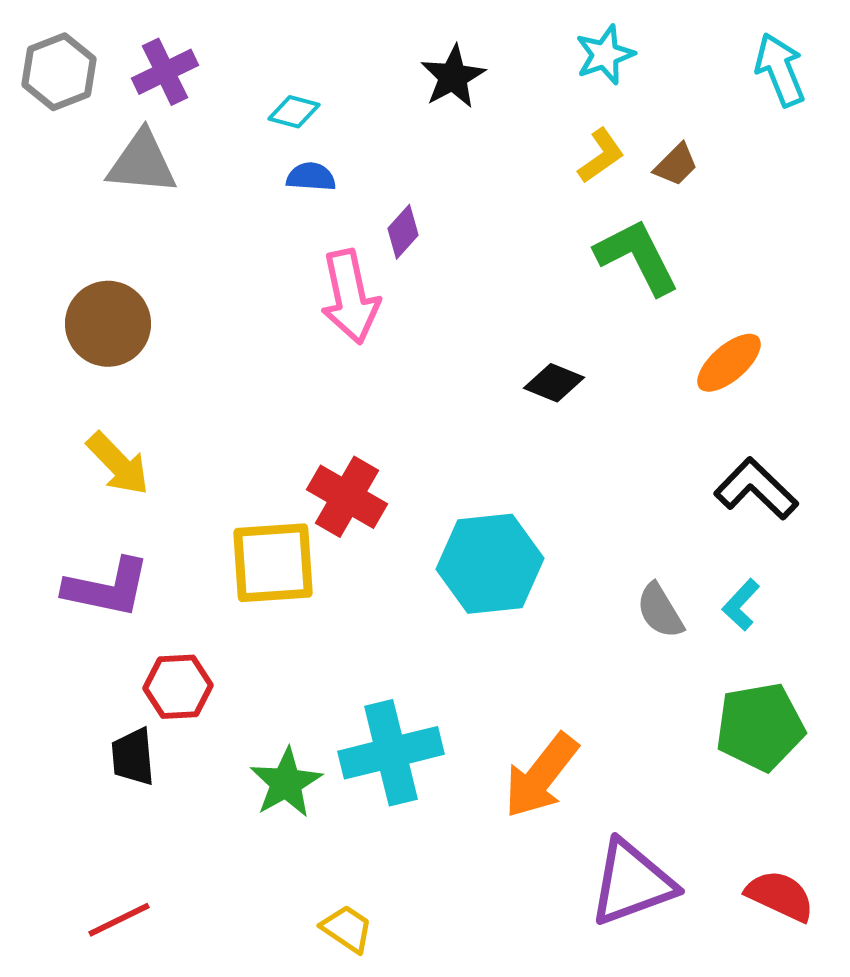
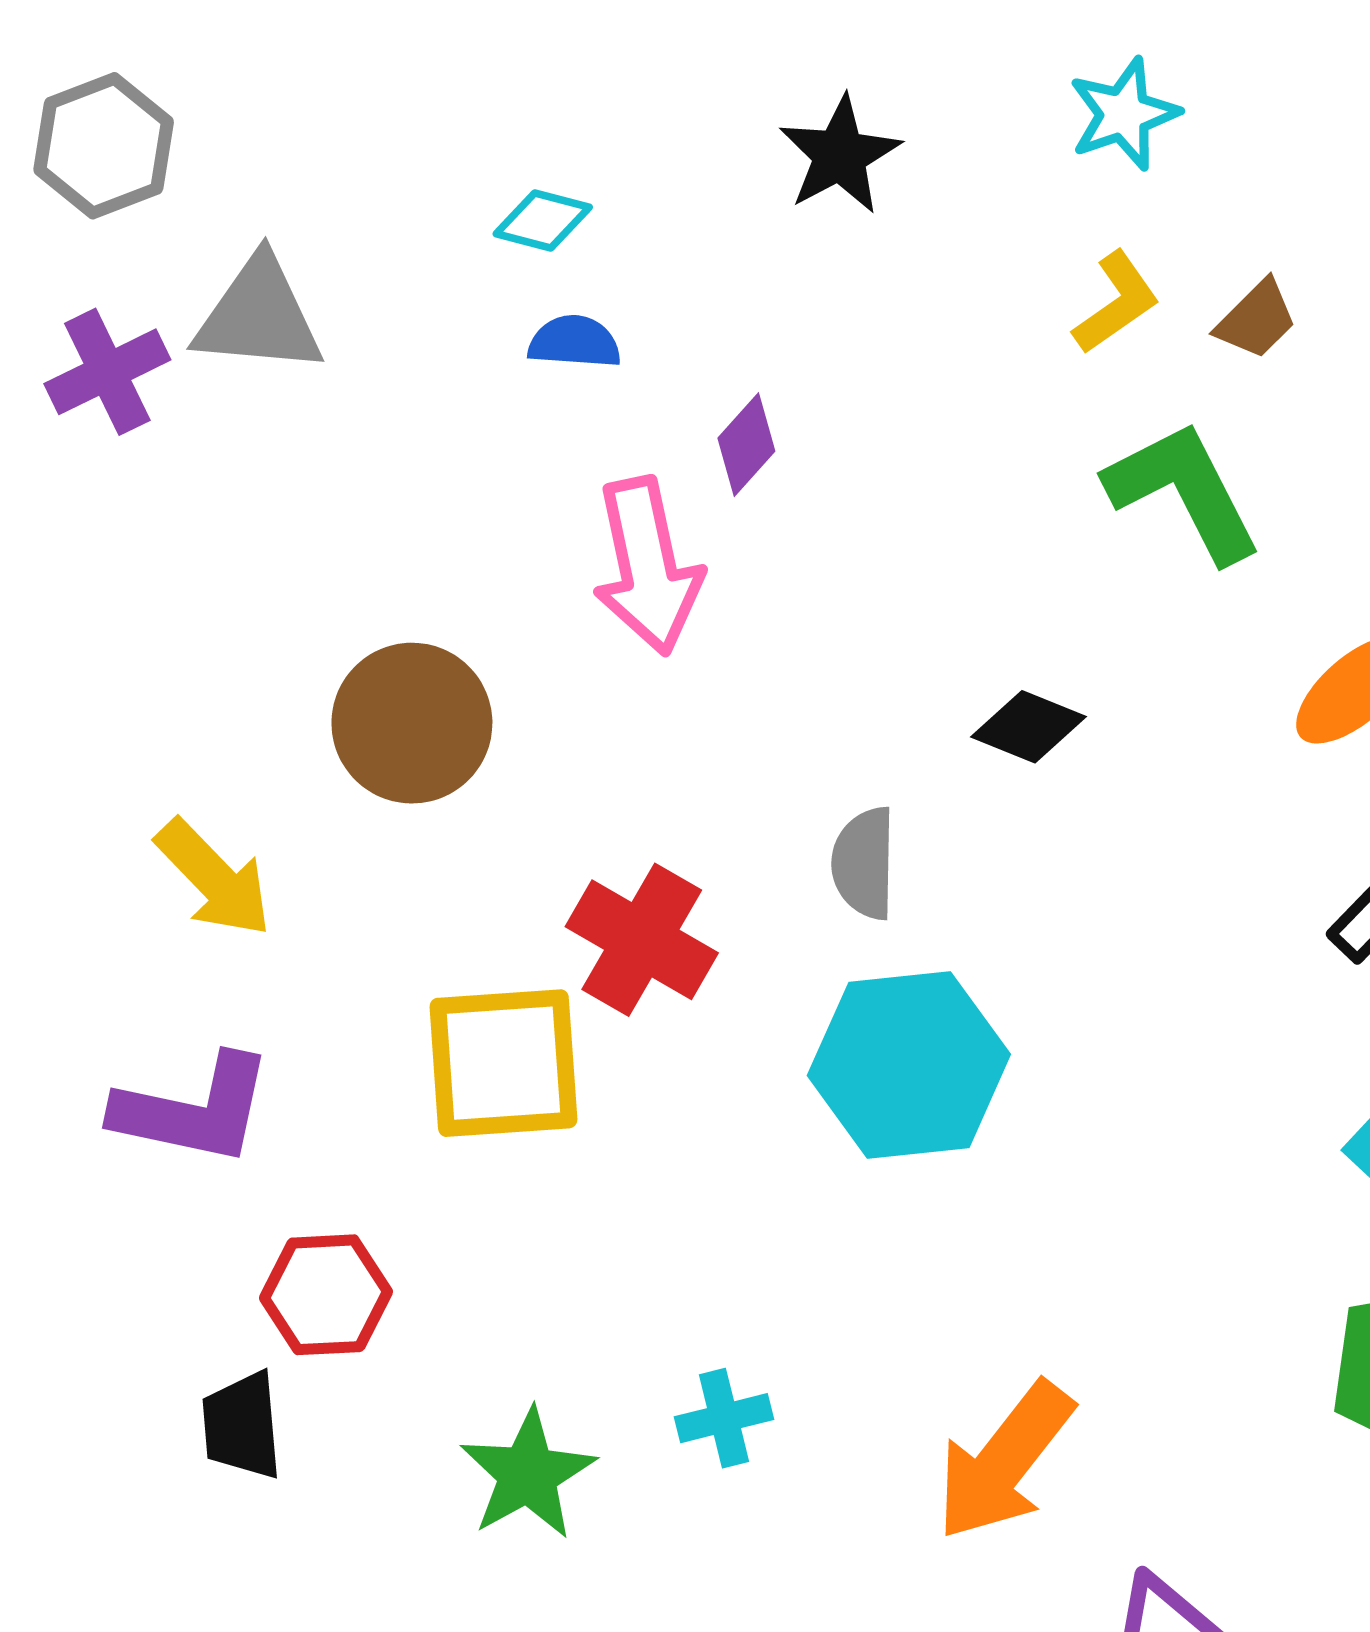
purple cross: (165, 72) -> (107, 372), moved
brown circle: (108, 324) -> (412, 723), moved
gray semicircle: (660, 611) -> (864, 863), moved, turned 32
cyan cross: (391, 753) -> (724, 1418), size x0.5

